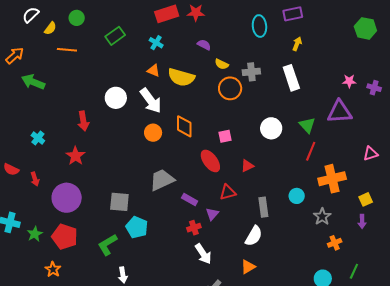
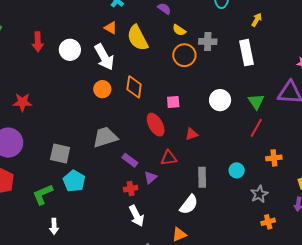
yellow semicircle: (181, 77) -> (137, 38), turned 40
red arrow: (83, 121) -> (38, 42), moved
red star: (75, 156) -> (22, 102), turned 30
orange cross: (332, 179) -> (274, 158), size x0.6

